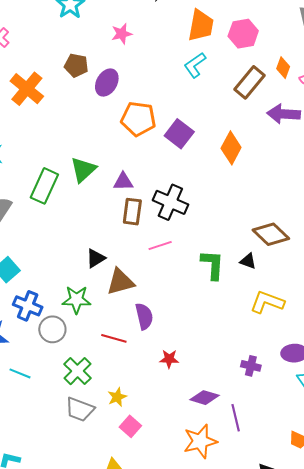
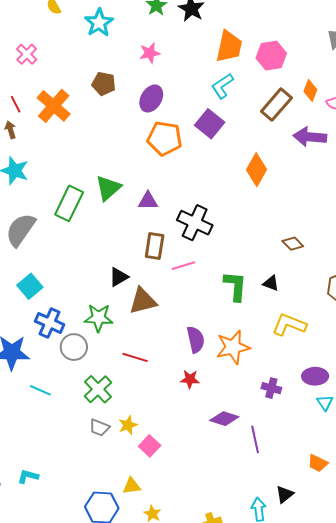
purple ellipse: (107, 83) -> (151, 99), moved
purple square: (179, 134) -> (210, 124), moved
brown rectangle: (132, 212) -> (155, 246), moved
brown diamond: (271, 234) -> (293, 244), moved, size x0.6
purple semicircle: (144, 316) -> (196, 340), moved
yellow star: (117, 397) -> (128, 425), moved
gray trapezoid: (80, 409) -> (99, 428), size x0.7
orange star: (200, 441) -> (233, 347), moved

